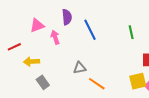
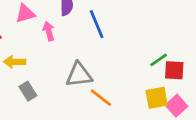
green line: (131, 32) -> (159, 60), moved, turned 64
gray triangle: (80, 68) -> (79, 75), size x1.5

